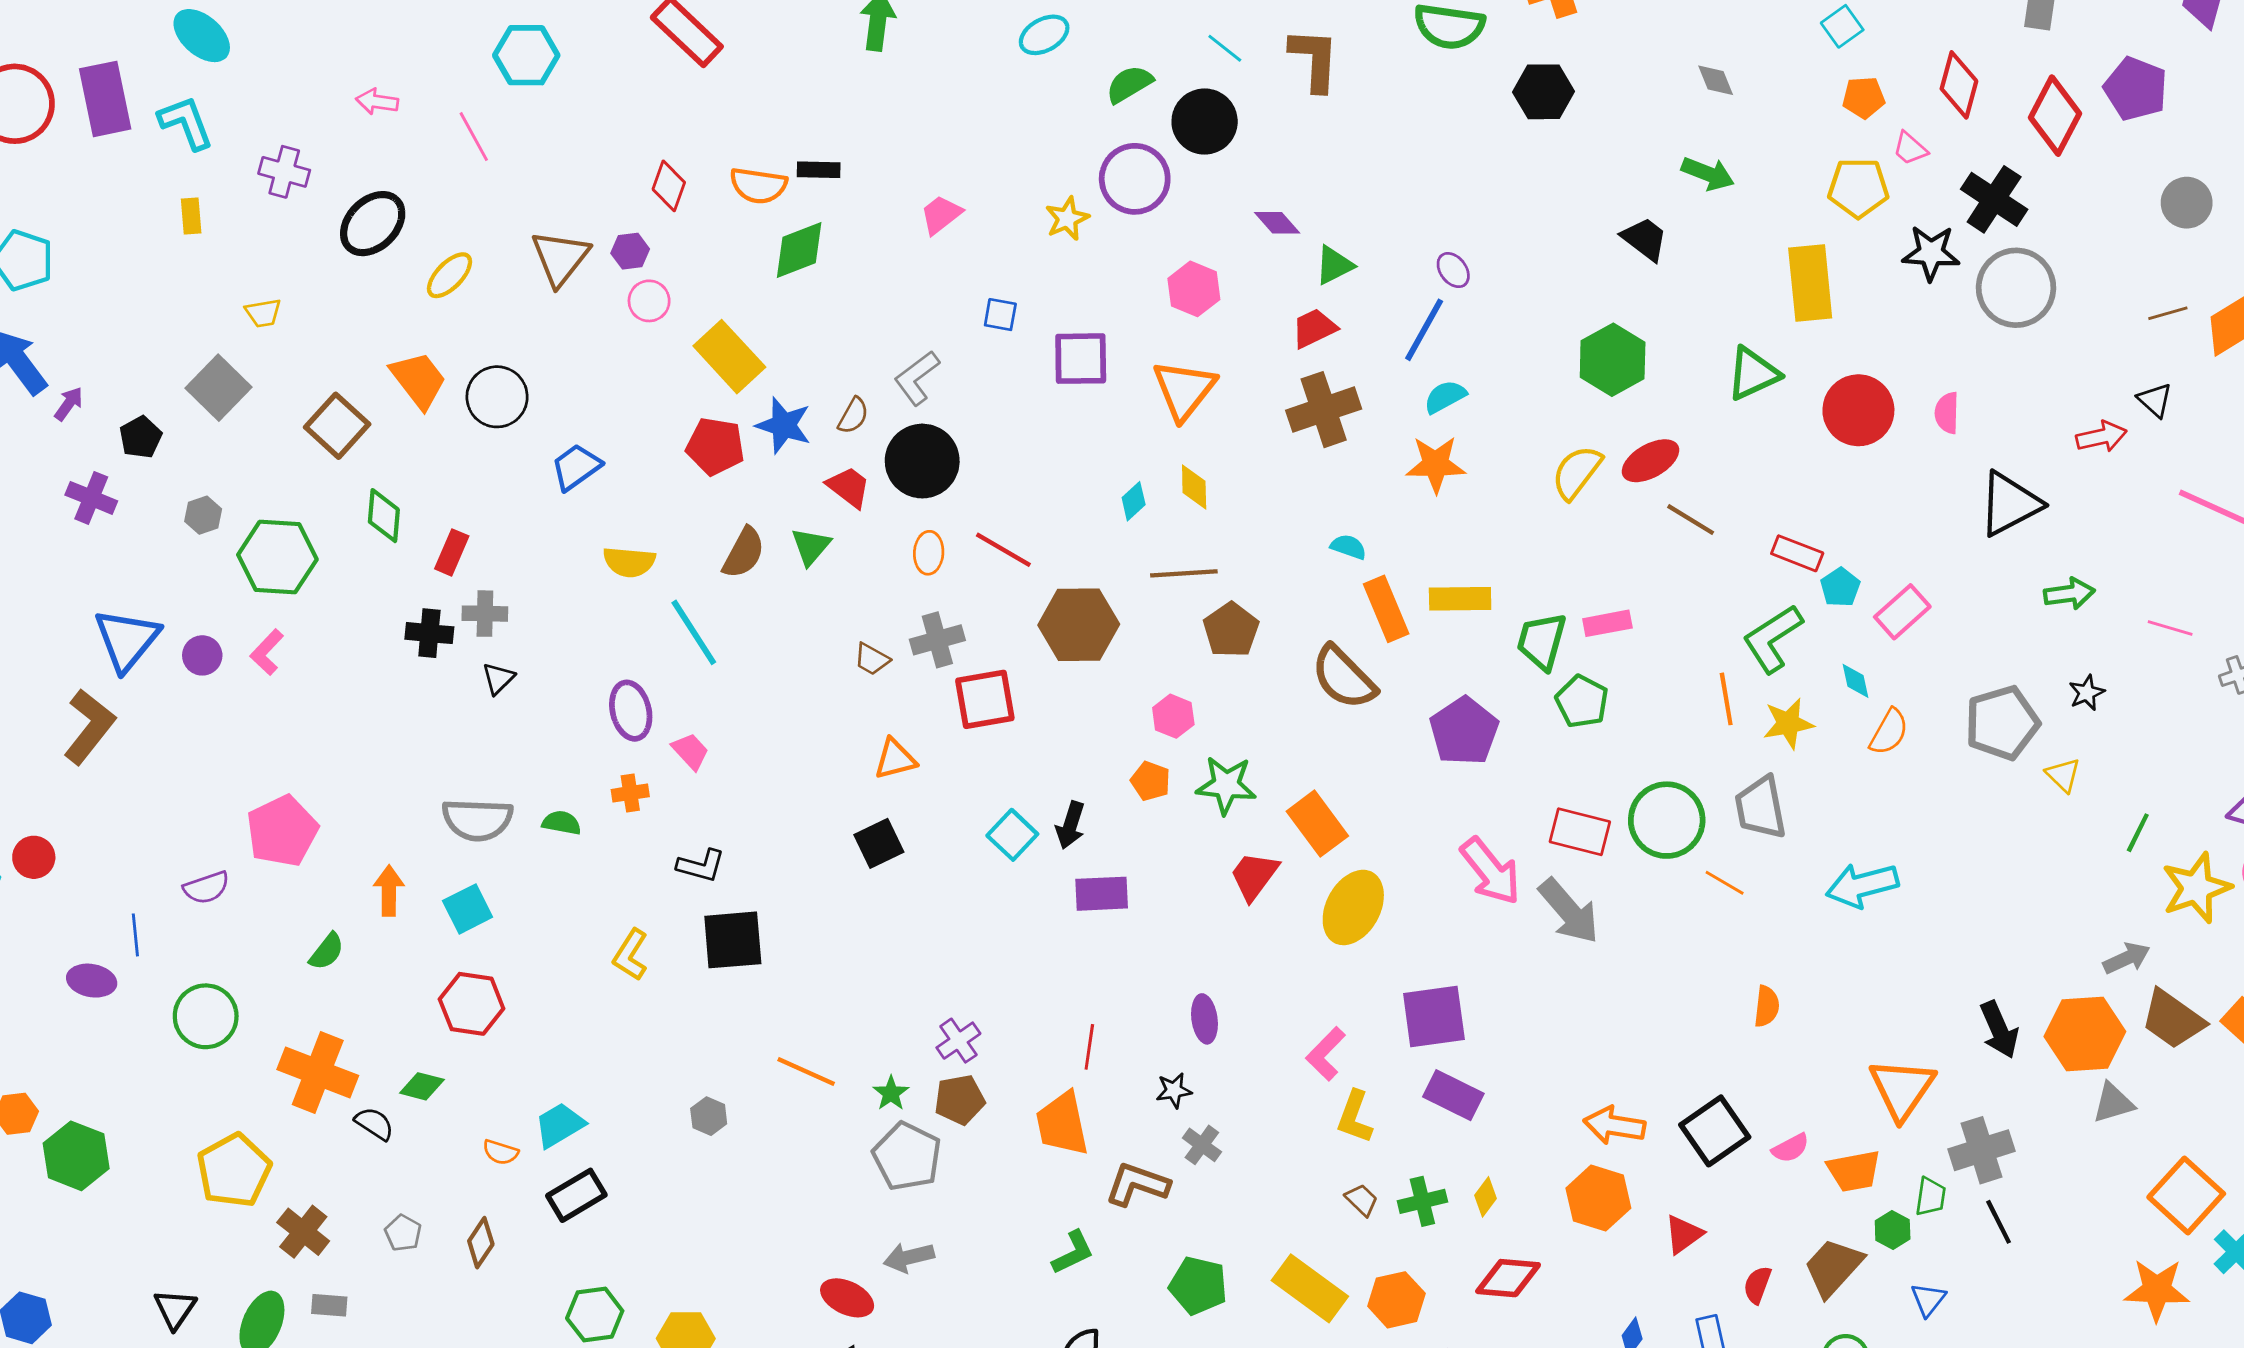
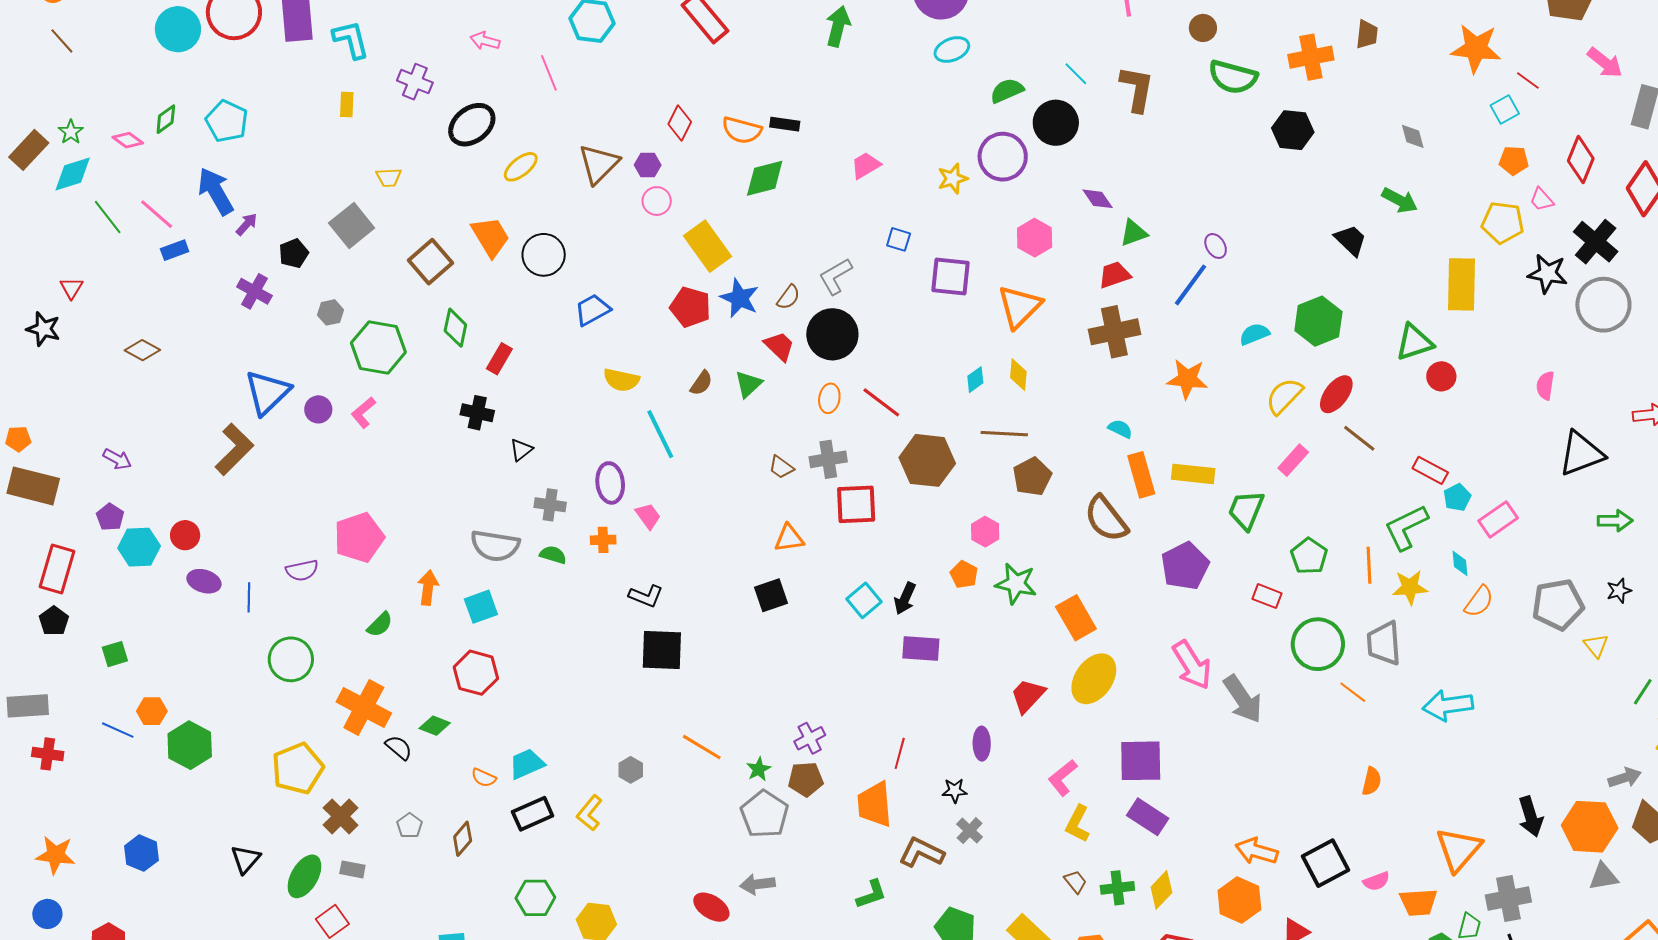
cyan semicircle: (1445, 397) -> (1254, 334), moved
red circle: (1858, 410) -> (1441, 376), moved, size x0.6
red ellipse: (1650, 461) -> (1336, 394), turned -30
brown semicircle: (744, 553) -> (701, 383), size x0.7
gray cross: (485, 614) -> (550, 505), moved
pink rectangle: (1607, 623) -> (1293, 460), moved, turned -44
green pentagon: (1582, 701) -> (1309, 556), moved
red rectangle: (1580, 832) -> (1267, 596), moved, size x0.7
red trapezoid: (1254, 876) -> (1028, 696), moved
yellow L-shape: (631, 955) -> (590, 813), moved
purple ellipse: (92, 981) -> (204, 581), moved
yellow diamond: (1486, 1197) -> (1161, 890), size x1.4

